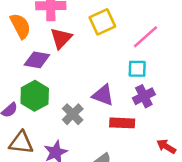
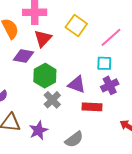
yellow square: (102, 22) -> (76, 25), turned -30
green hexagon: (35, 96) -> (45, 76), moved

